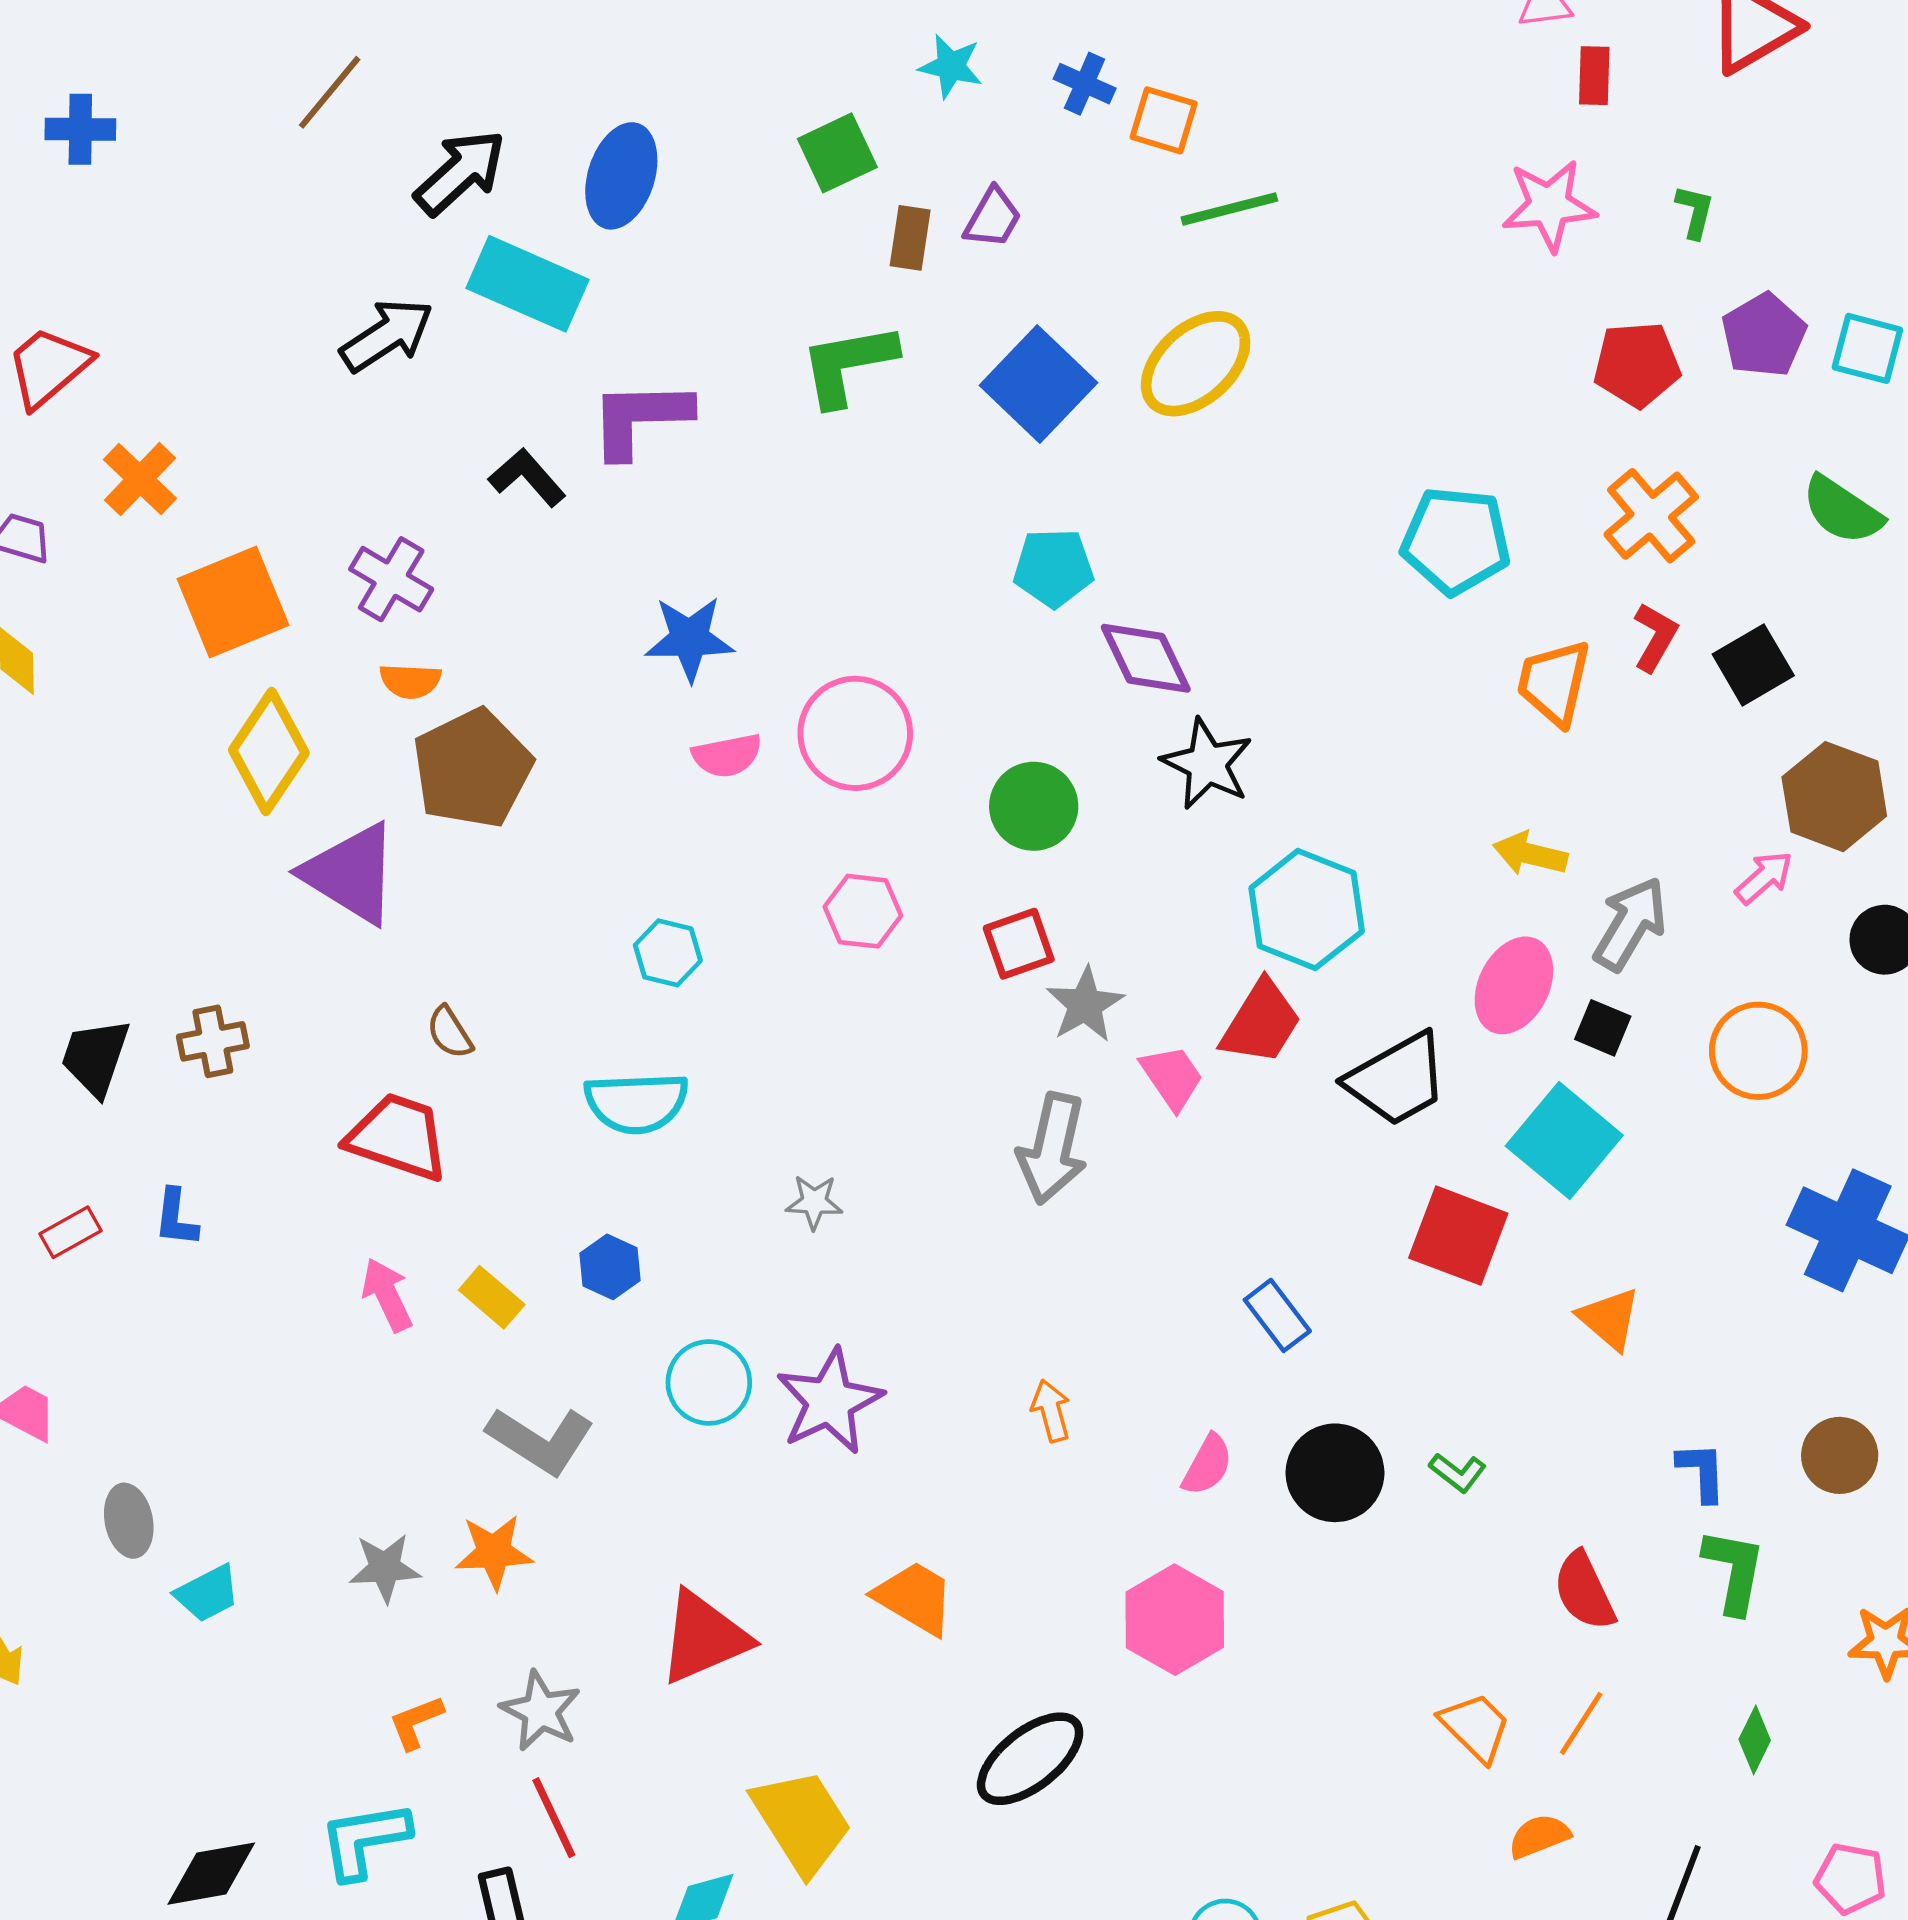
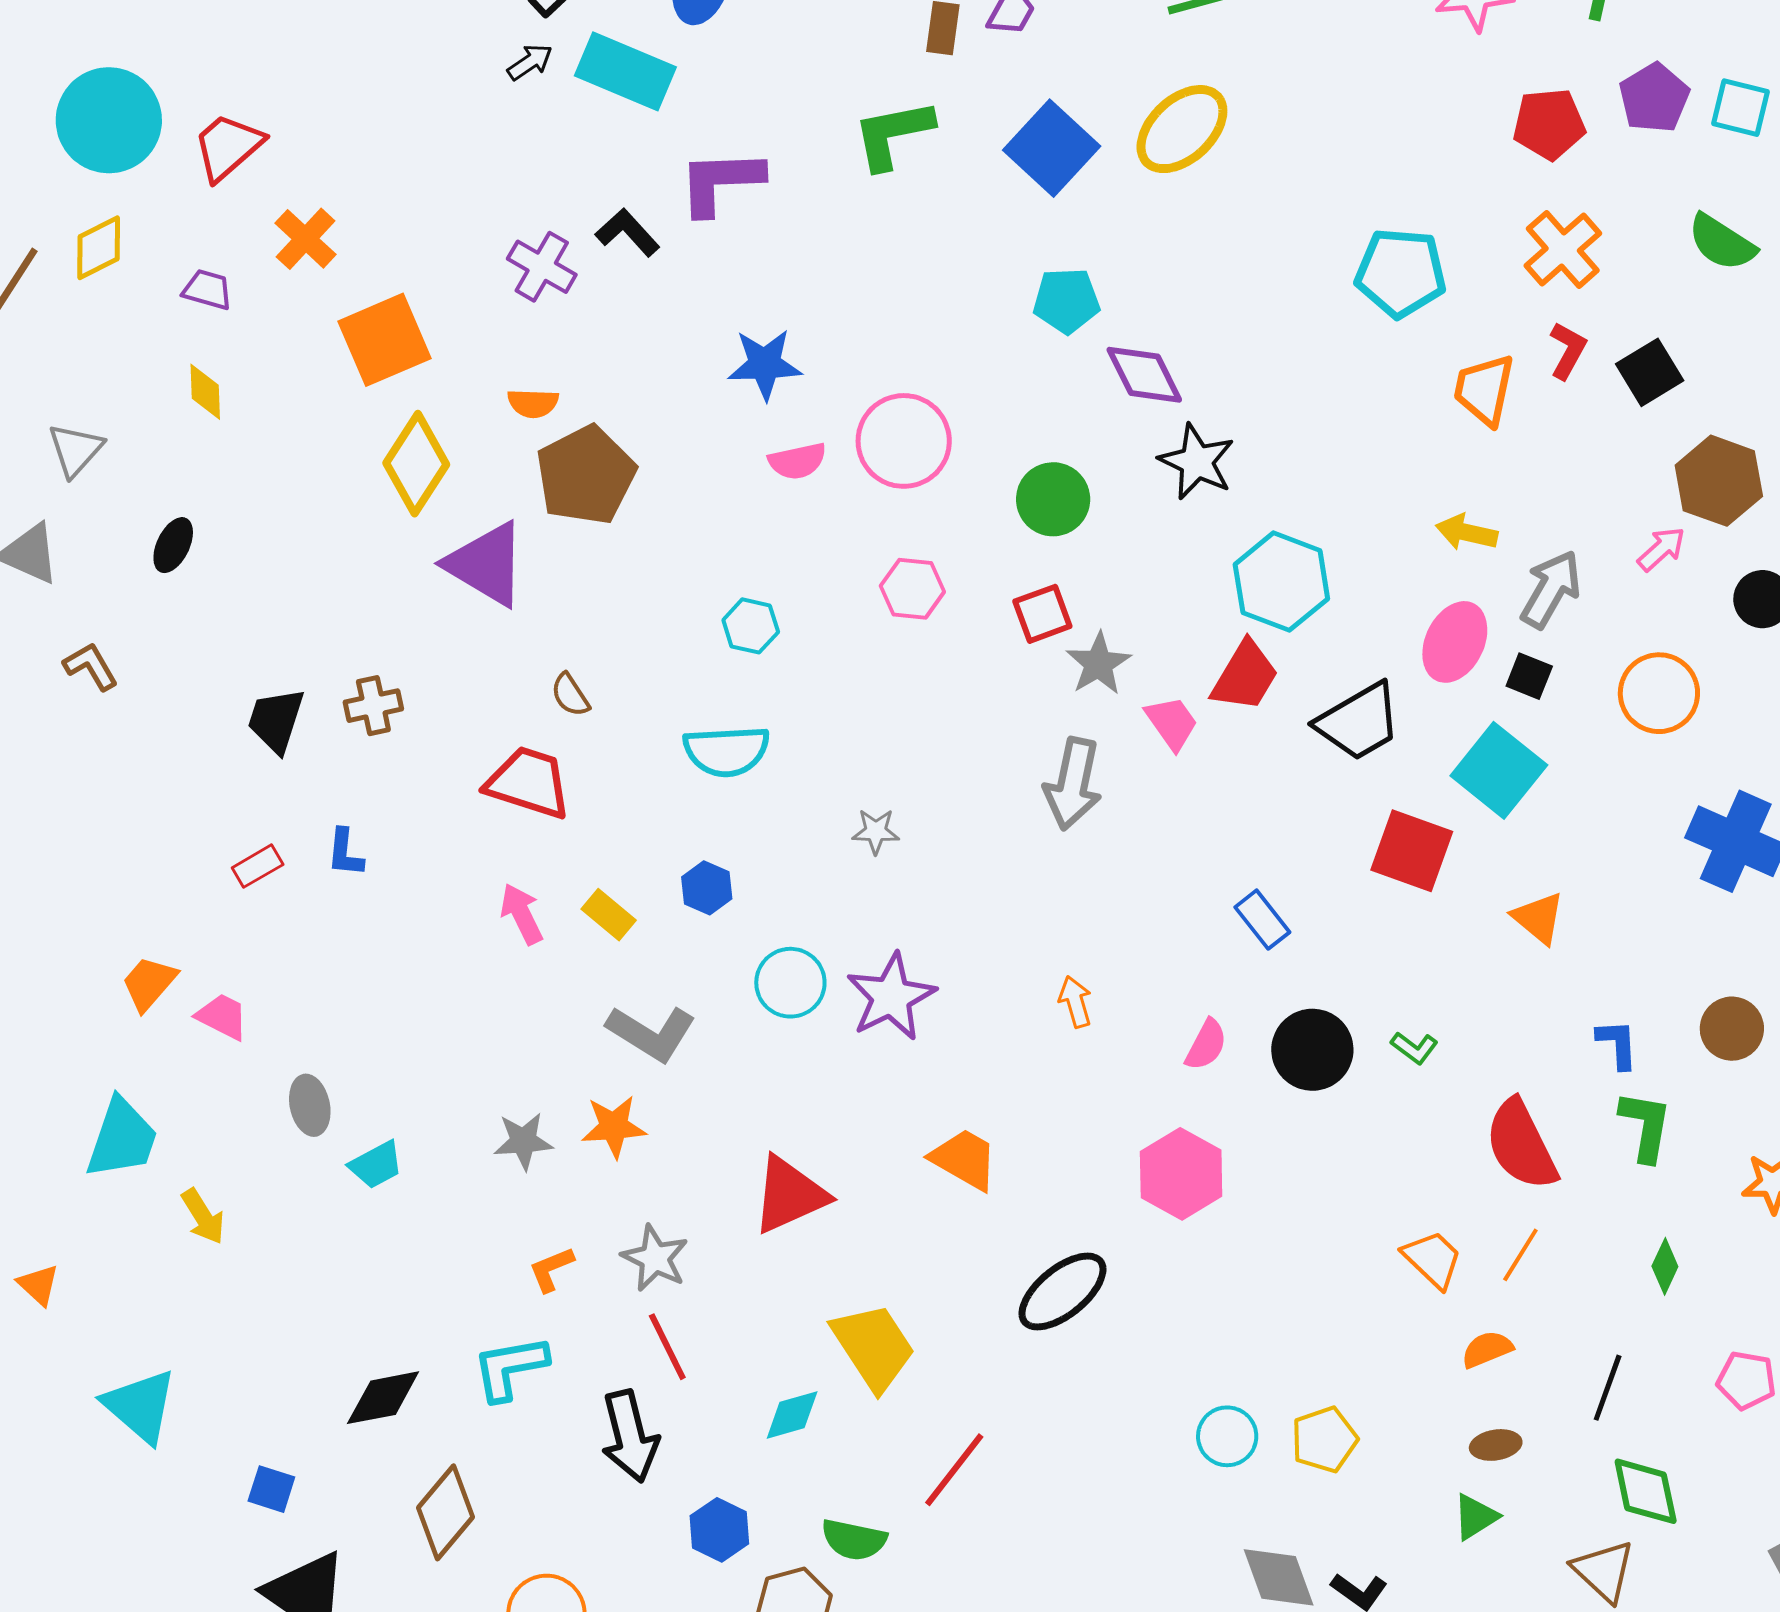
black arrow: (387, 335) -> (530, 62), moved, size x0.6
purple cross: (391, 579) -> (542, 267), moved
red semicircle: (1584, 1591) -> (1521, 1145), size x1.4

